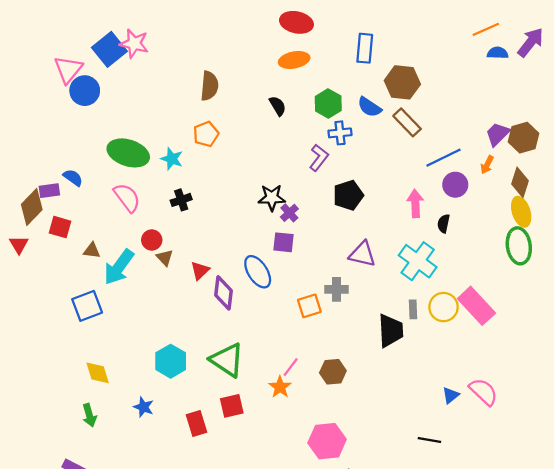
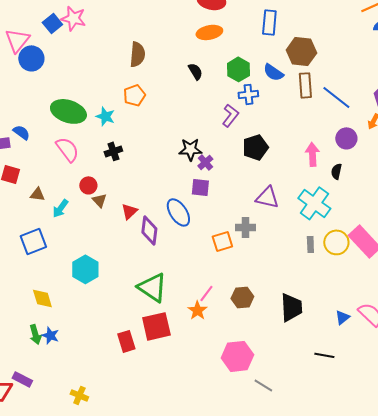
blue square: (109, 49) -> (52, 23), size x0.7
brown rectangle: (407, 122) -> (305, 85), turned 40
blue line: (444, 158) -> (336, 97), moved, turned 64
cyan arrow: (119, 267) -> (60, 208), size x0.6
black trapezoid: (391, 331) -> (291, 307), moved
cyan hexagon: (171, 361) -> (85, 269), moved
red square: (232, 406) -> (156, 326), size x1.4
blue star: (144, 407) -> (50, 335), moved

